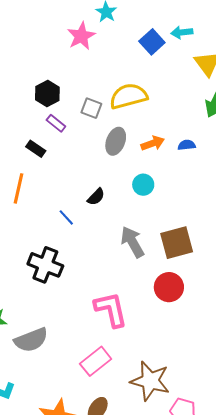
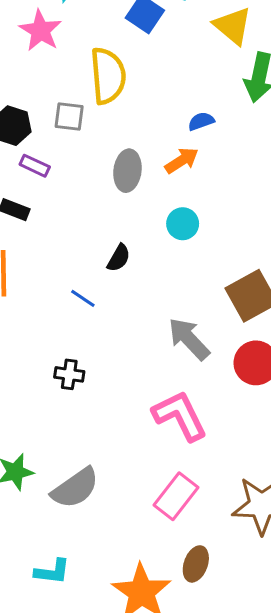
yellow semicircle: (128, 96) -> (108, 76), moved, turned 114
gray square: (91, 108) -> (69, 117), moved
blue semicircle: (187, 145) -> (201, 121), moved
gray arrow: (132, 242) -> (189, 339), moved
black cross: (45, 265) -> (69, 374), size x0.6

